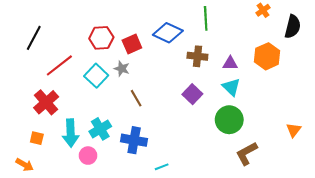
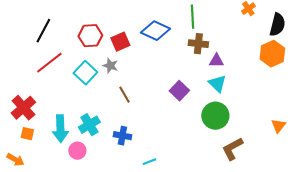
black line: (34, 38) -> (43, 31), moved
brown cross: (197, 56) -> (198, 44), moved
orange hexagon: (267, 56) -> (272, 54), moved
red cross: (46, 102) -> (23, 108), moved
blue cross: (134, 140) -> (122, 136), size x0.7

